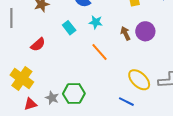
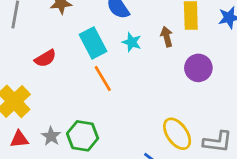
cyan rectangle: (69, 28) -> (93, 43), size x1.5
brown arrow: (125, 33) -> (167, 37), moved
orange line: (99, 52) -> (103, 79), moved

